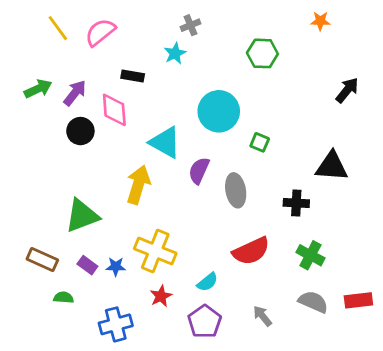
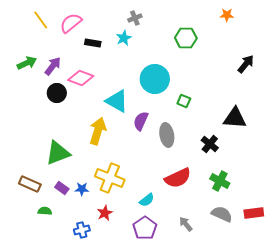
black rectangle: (133, 76) -> (93, 43), moved
pink diamond: (114, 110) -> (81, 78), turned -65
black cross: (296, 203) -> (210, 144), turned 36
red star: (161, 296) -> (105, 213), moved
blue cross: (116, 324) -> (82, 230), size x0.7

